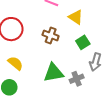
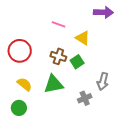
green square: (83, 42) -> (77, 62), moved
green triangle: (54, 73) -> (54, 84), moved

